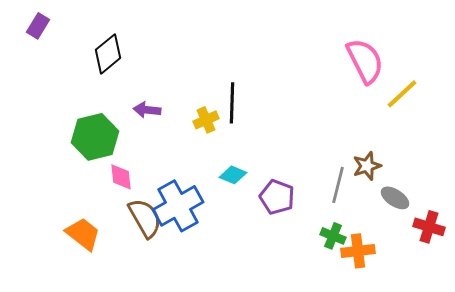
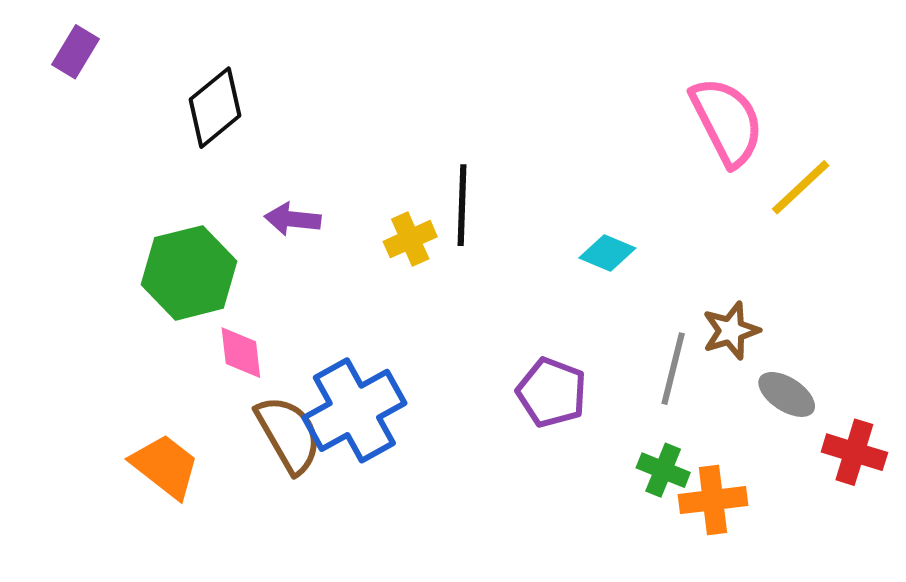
cyan diamond: (233, 175) -> (607, 253), moved

